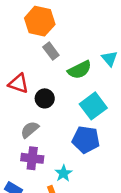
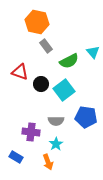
cyan square: (93, 106) -> (64, 90), moved
gray semicircle: (30, 130) -> (56, 121), moved, turned -140
blue pentagon: (86, 140) -> (86, 117), moved

